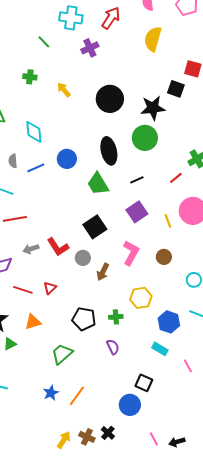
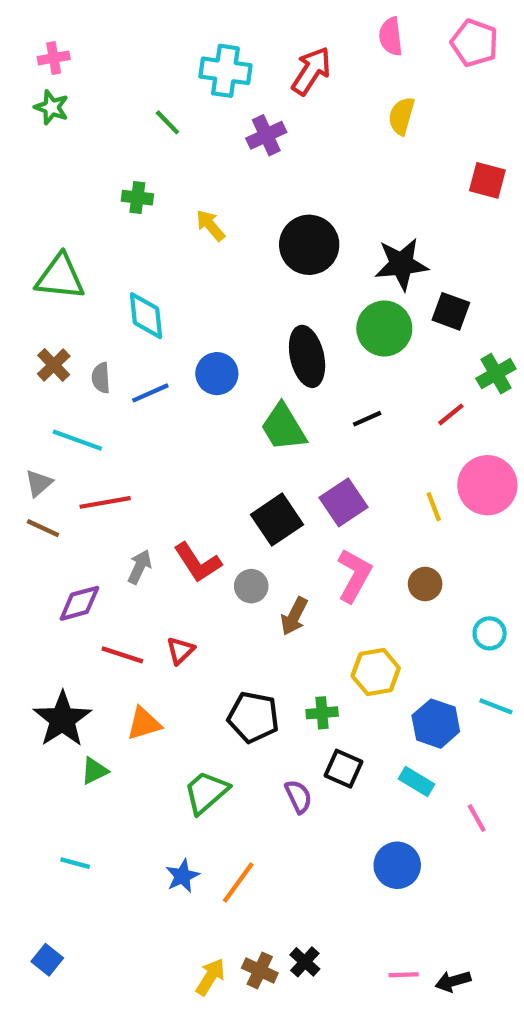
yellow semicircle: (153, 39) -> (401, 116), size x0.7
black square: (176, 89) -> (451, 311), moved
purple square: (137, 212) -> (344, 502), moved
gray arrow: (31, 249) -> (140, 567), turned 133
purple semicircle: (113, 347) -> (298, 797), moved
black square: (144, 383) -> (344, 769), moved
blue circle: (130, 405) -> (397, 865), moved
pink line: (154, 439) -> (404, 975), turned -64

